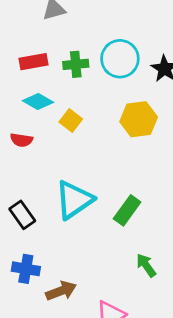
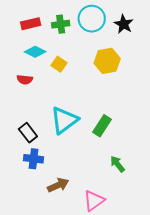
blue cross: (26, 269) -> (34, 159), moved

